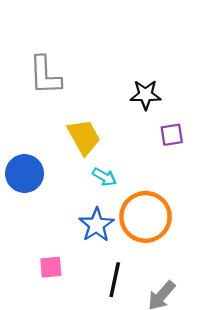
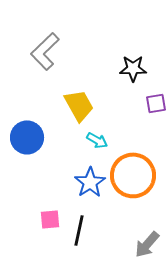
gray L-shape: (45, 75) -> (45, 51), turned 48
black line: (115, 280) -> (79, 230), moved

